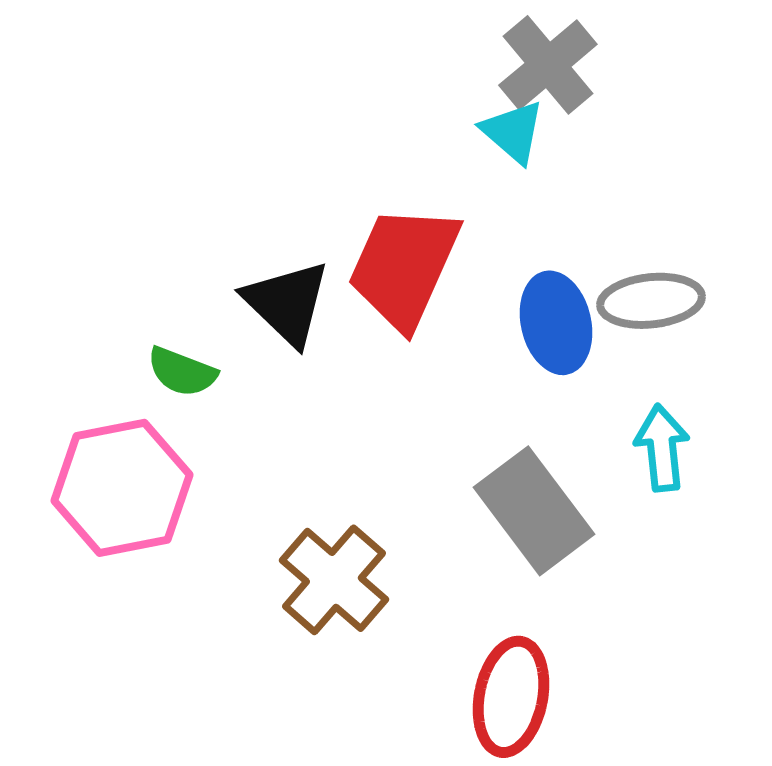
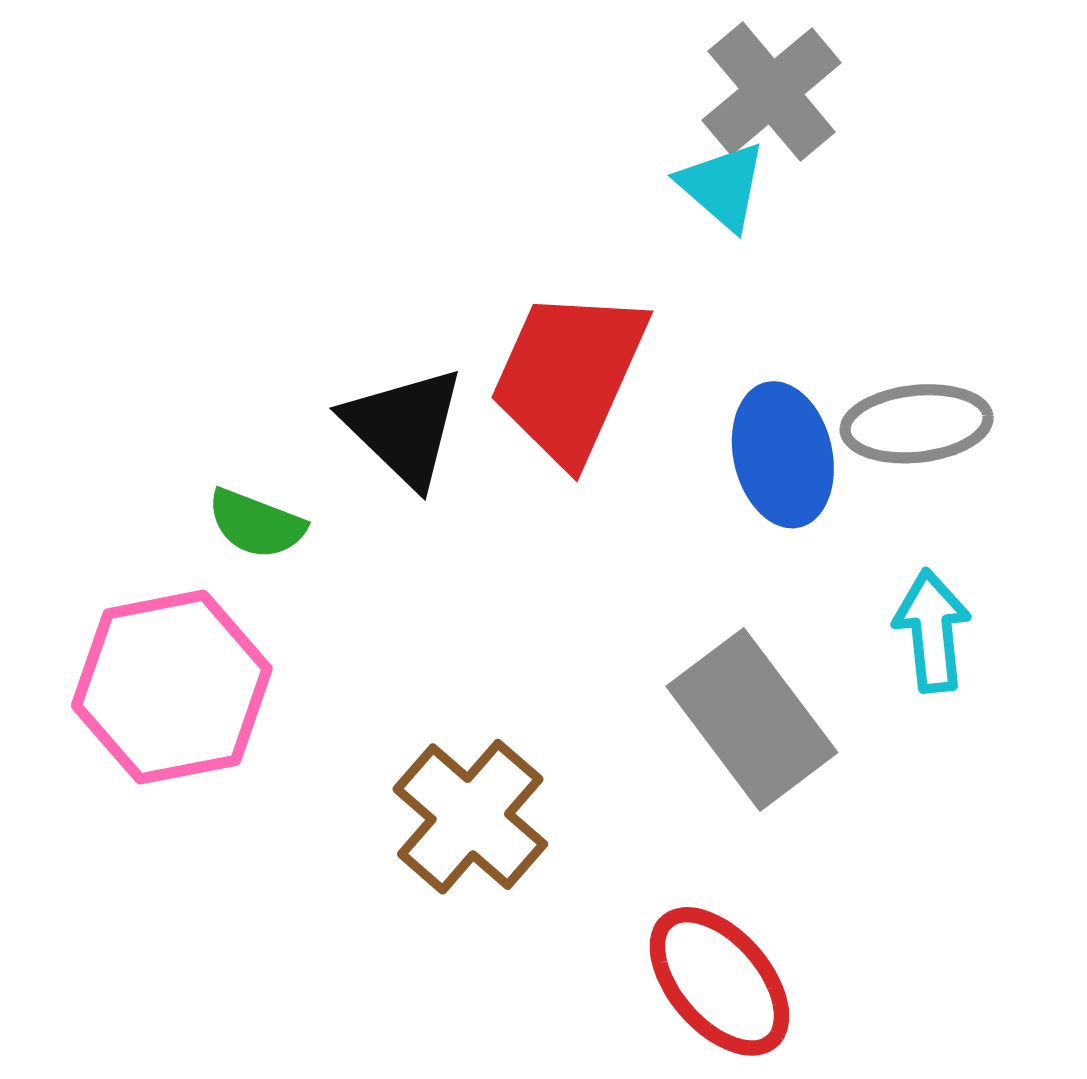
red ellipse: (511, 697) -> (719, 981), turned -52

